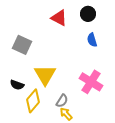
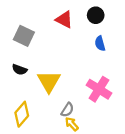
gray square: (22, 45) -> (24, 36), moved
black semicircle: (17, 85) -> (20, 70), moved
yellow diamond: (33, 101) -> (22, 114), moved

